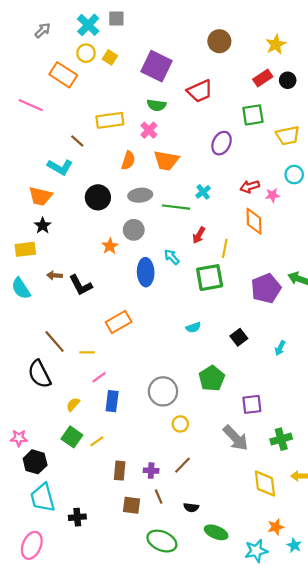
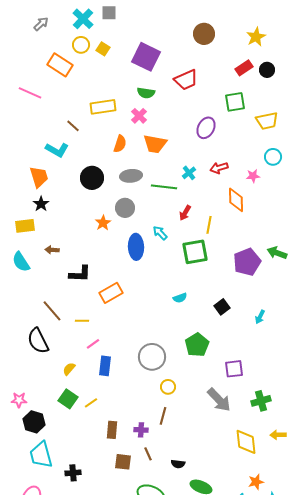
red arrow: (250, 186) -> (219, 168), moved
orange trapezoid: (40, 196) -> (39, 177), turned -120
black L-shape: (81, 285) -> (80, 274), moved, turned -60
brown line: (182, 465) -> (163, 416), moved, turned -30

